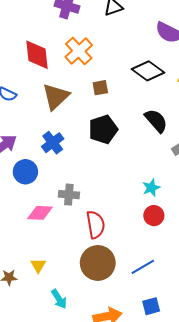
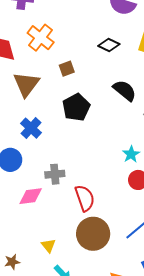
black diamond: (148, 71) -> (109, 45), size x0.7
yellow triangle: (38, 265) -> (49, 245), moved

